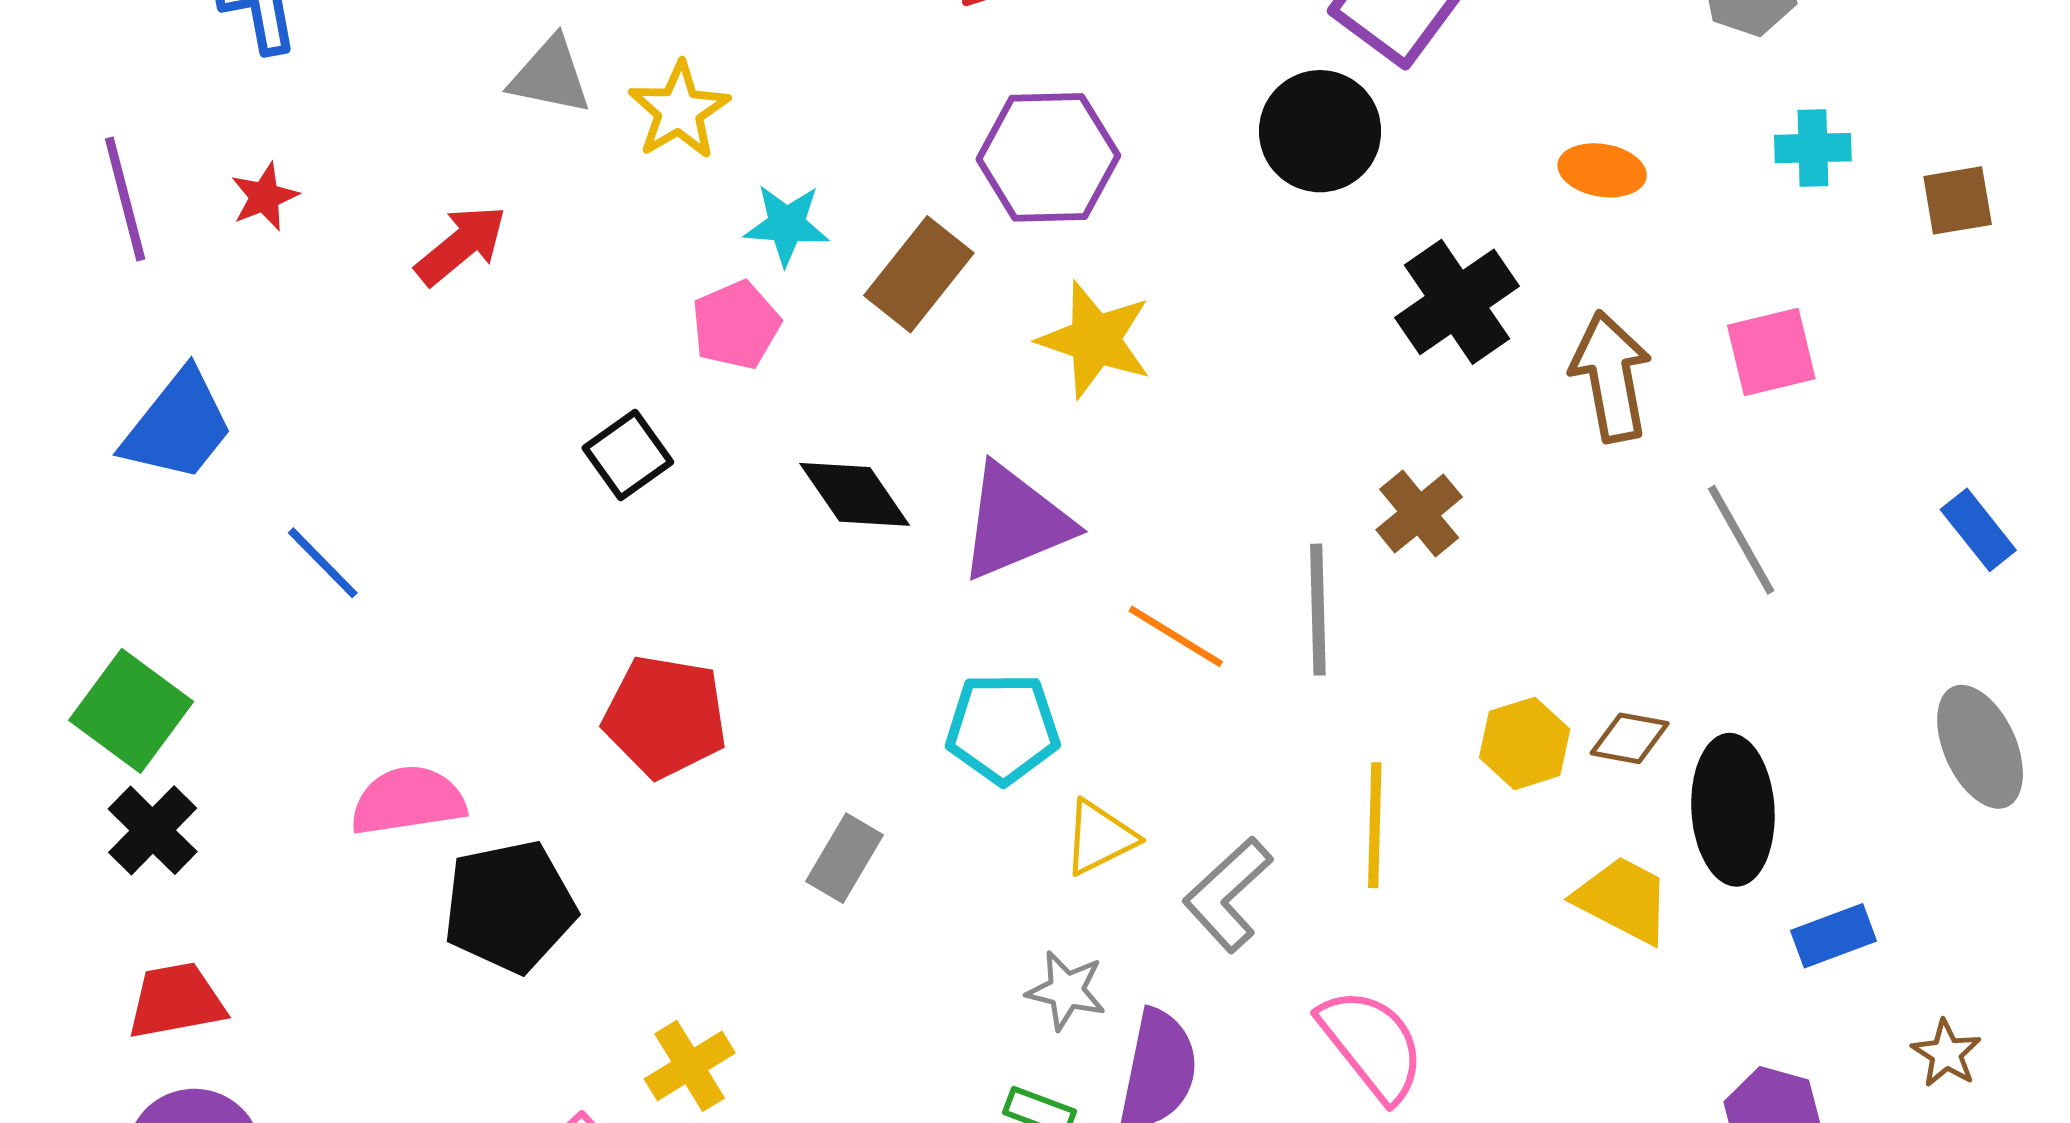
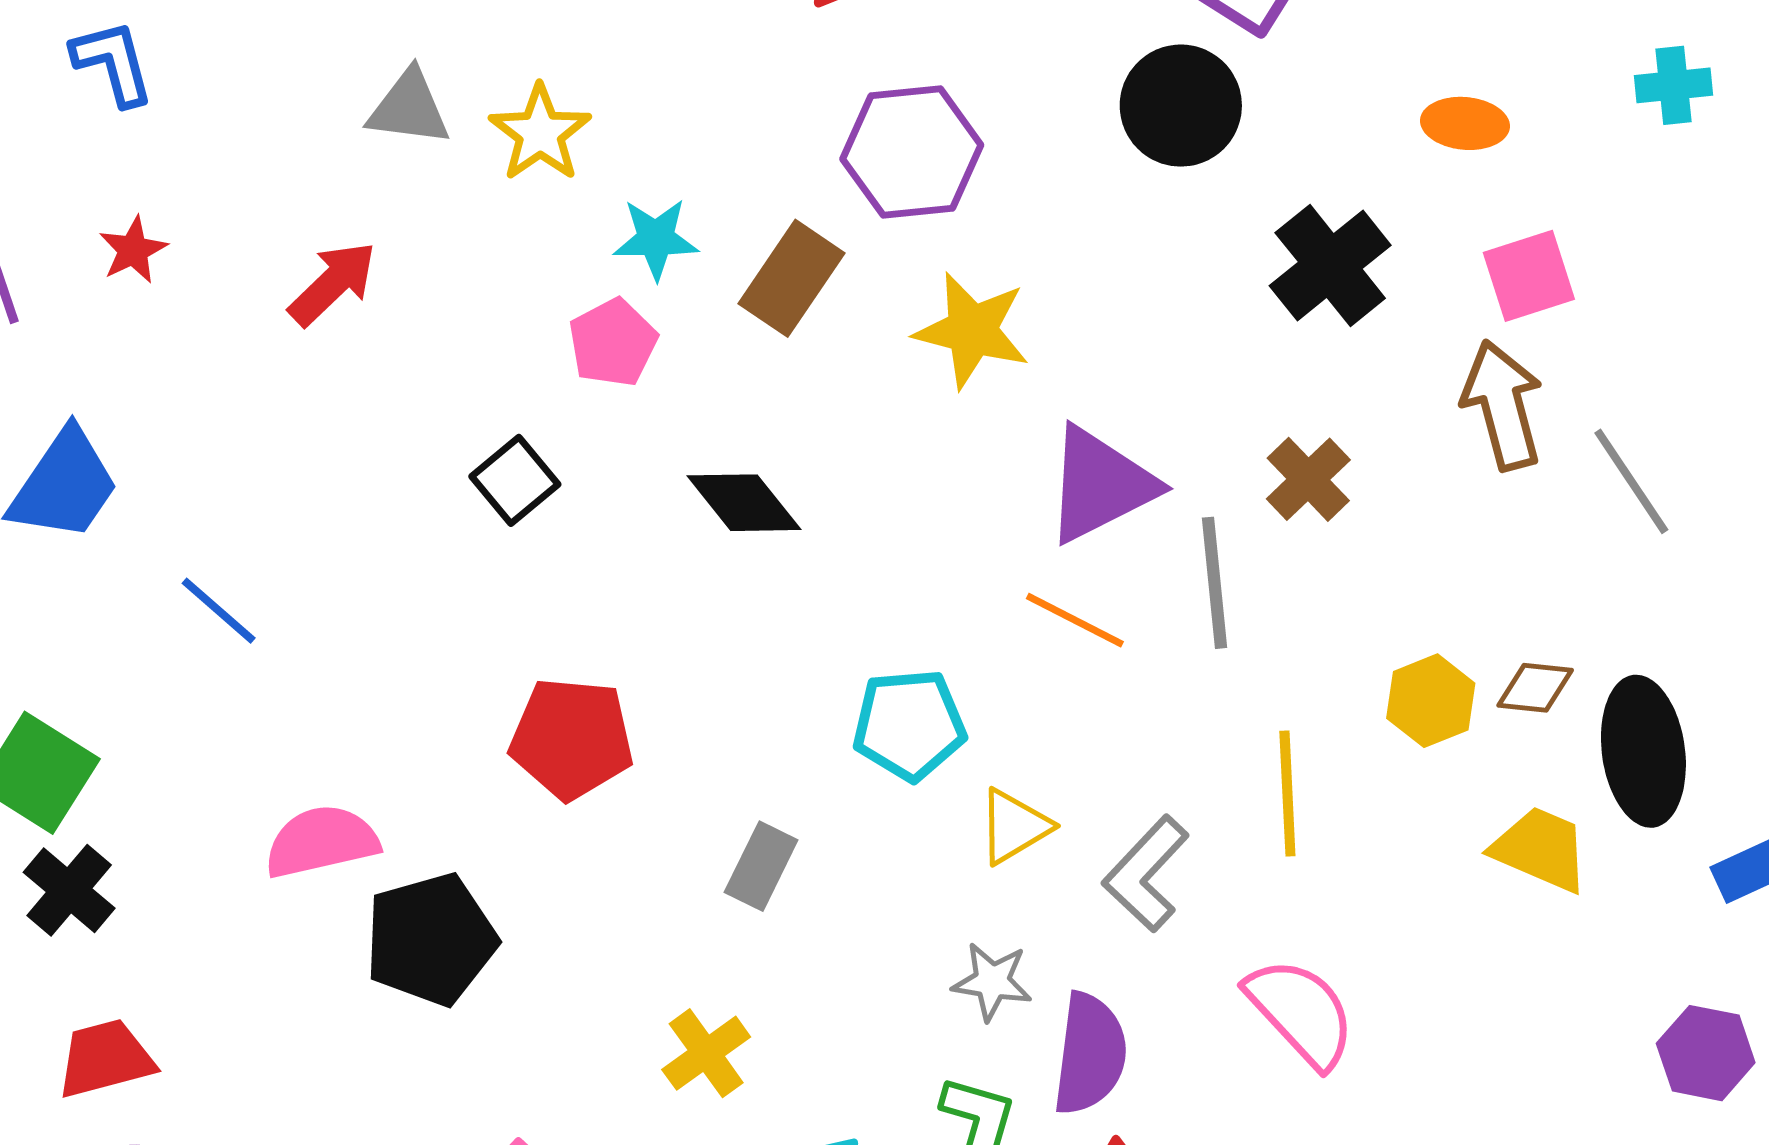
pink square: (1771, 352) -> (1529, 276), moved
brown arrow: (1611, 376) -> (1502, 405), moved
purple triangle: (1015, 522) -> (1100, 485), moved
yellow cross: (690, 1066) -> (706, 1053), moved

